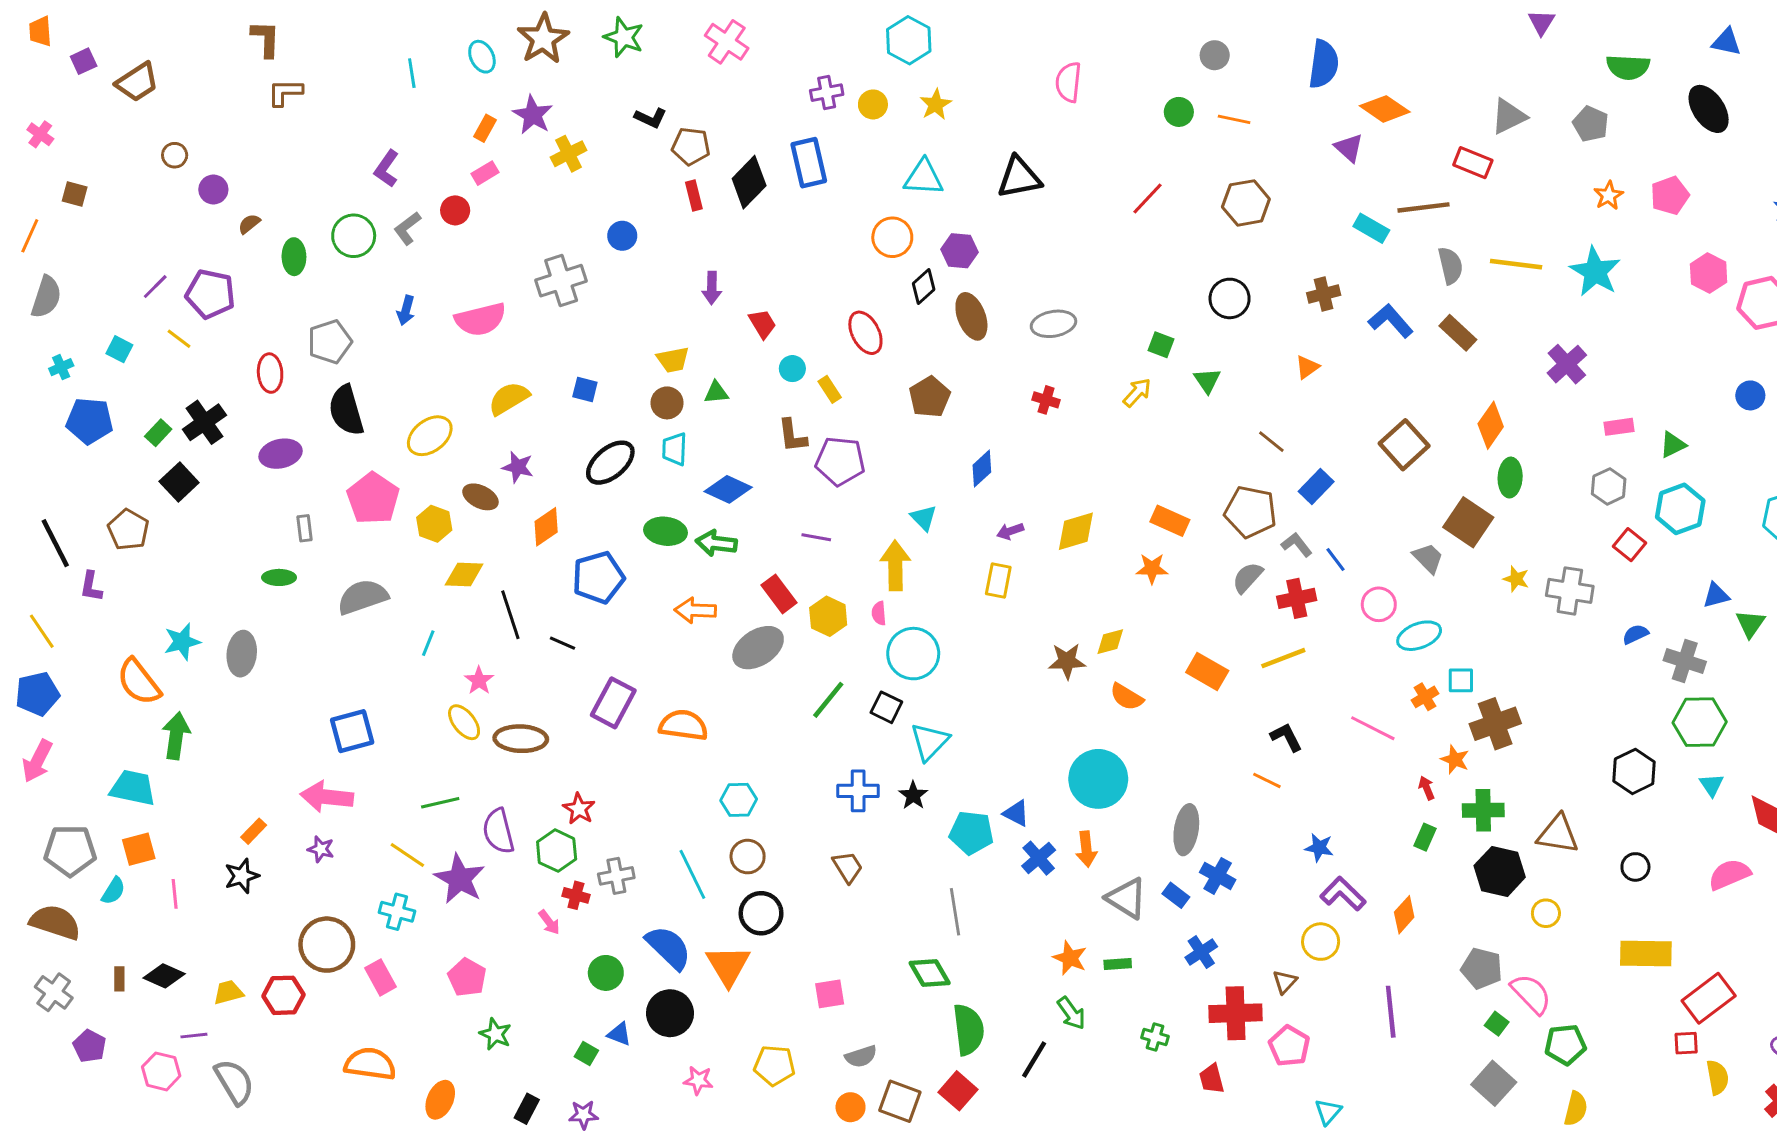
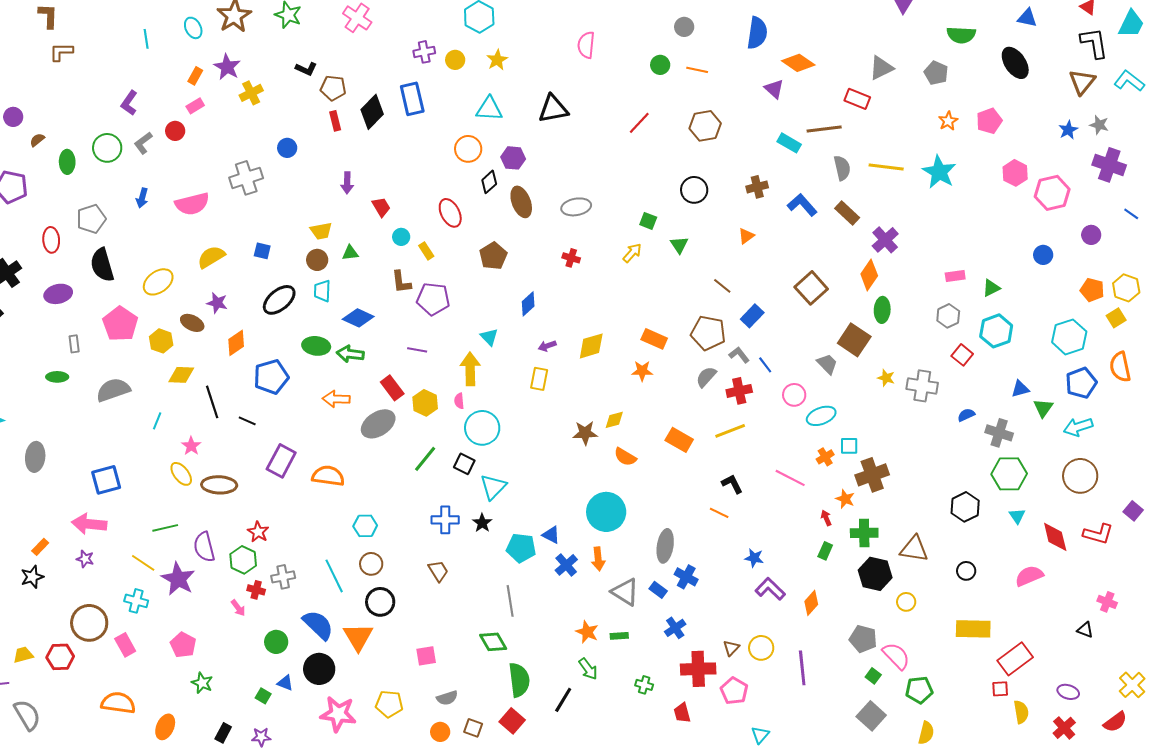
purple cross: (1567, 364) -> (885, 240), moved
gray ellipse: (242, 654) -> (35, 457), moved
yellow circle: (1321, 942) -> (761, 648), moved
pink star: (698, 1080) -> (338, 714), size x1.8
brown square: (900, 1101) -> (473, 728), size x0.7

